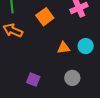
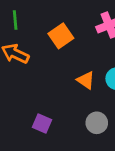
orange triangle: (64, 48) -> (86, 80), turned 40

